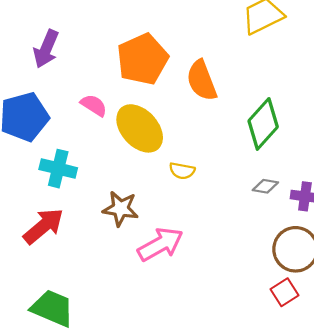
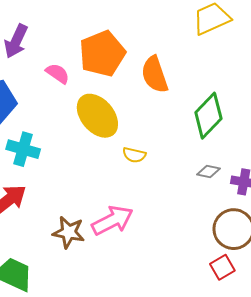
pink semicircle: (94, 105) -> (58, 73), moved
brown star: (121, 209) -> (69, 232), moved

